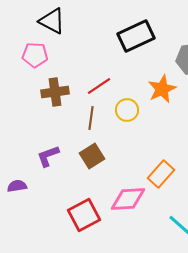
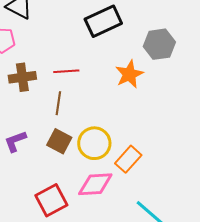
red line: (99, 86) -> (66, 71), turned 30
yellow circle: (127, 110) -> (94, 143), moved, size x1.4
brown square: (92, 156) -> (59, 141), turned -30

